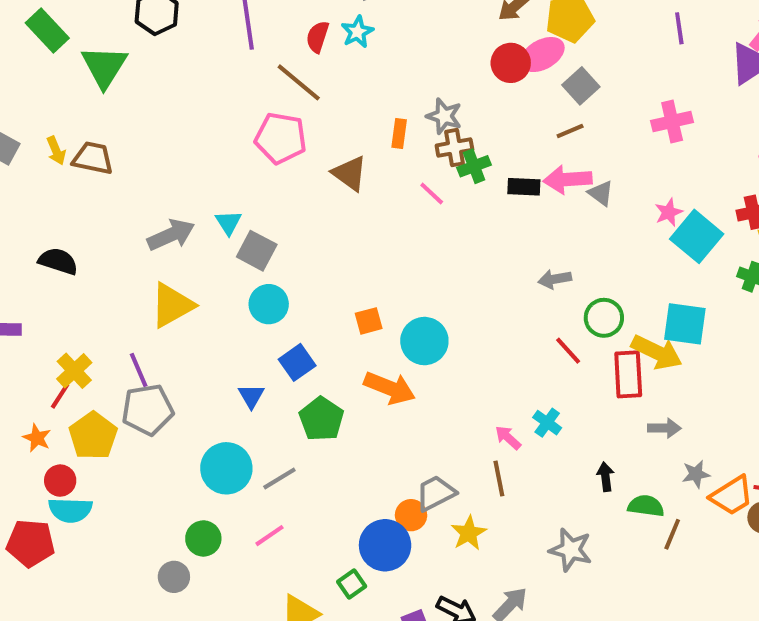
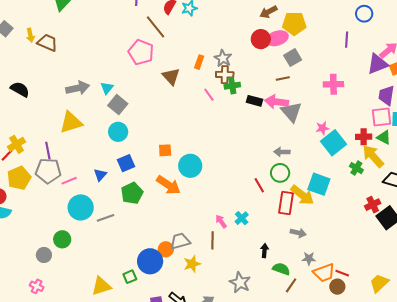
gray triangle: (601, 193) -> (291, 112), size x1.6
gray arrow: (555, 279) -> (282, 152), moved
pink line: (270, 536) -> (69, 181), moved

